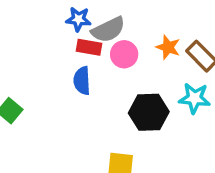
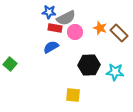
blue semicircle: (82, 81) -> (51, 47), turned 63
cyan star: (194, 98) -> (115, 72), moved

